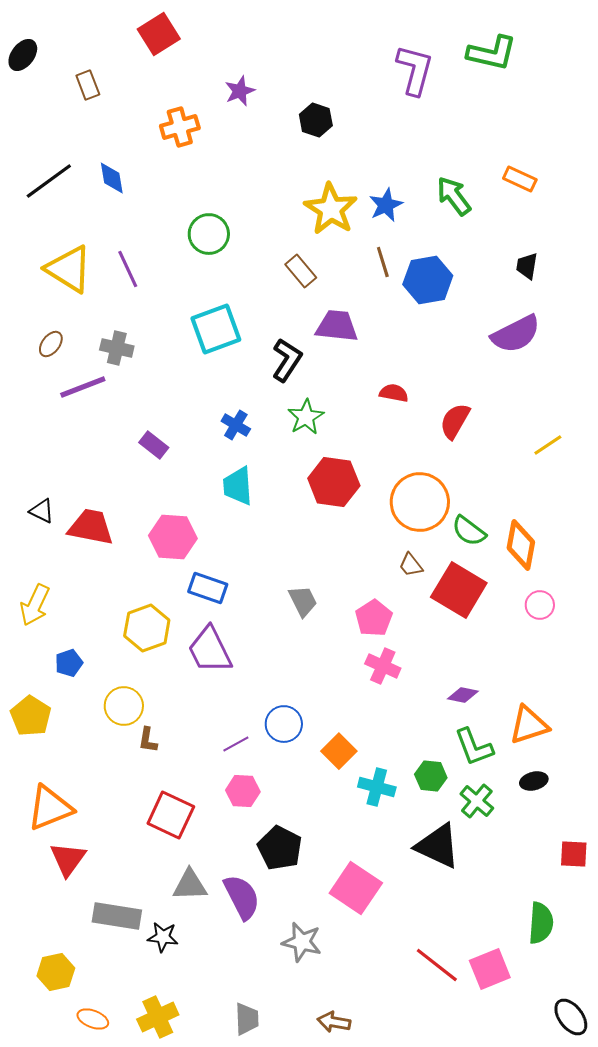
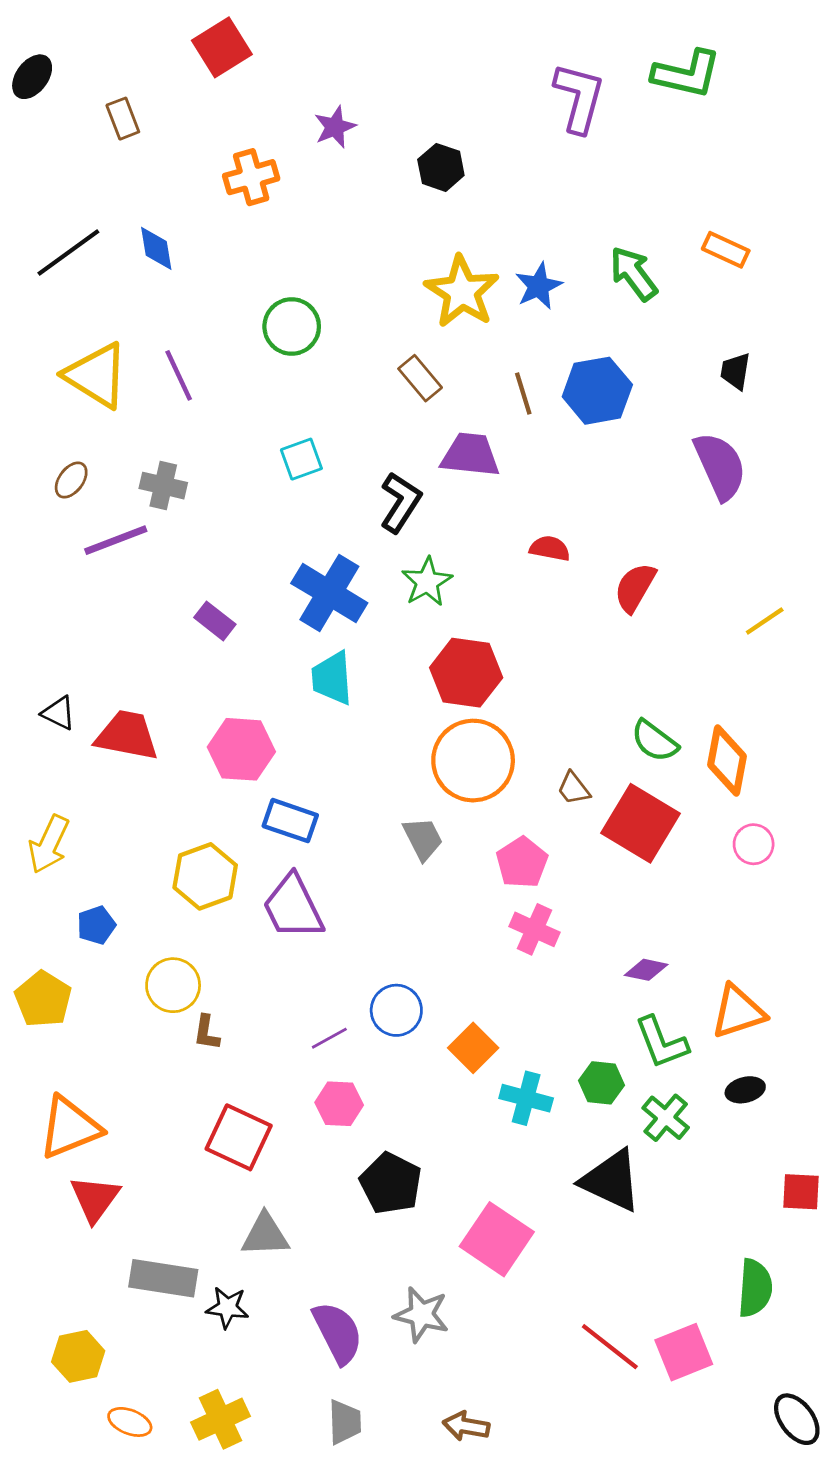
brown line: (383, 262) -> (523, 393), moved
cyan square: (216, 329) -> (301, 459), size x0.6
purple semicircle: (516, 334) -> (720, 466), turned -87
blue cross: (236, 425) -> (329, 593), size x1.8
orange circle: (420, 502) -> (473, 761), moved
purple semicircle: (242, 897) -> (338, 1333), moved

